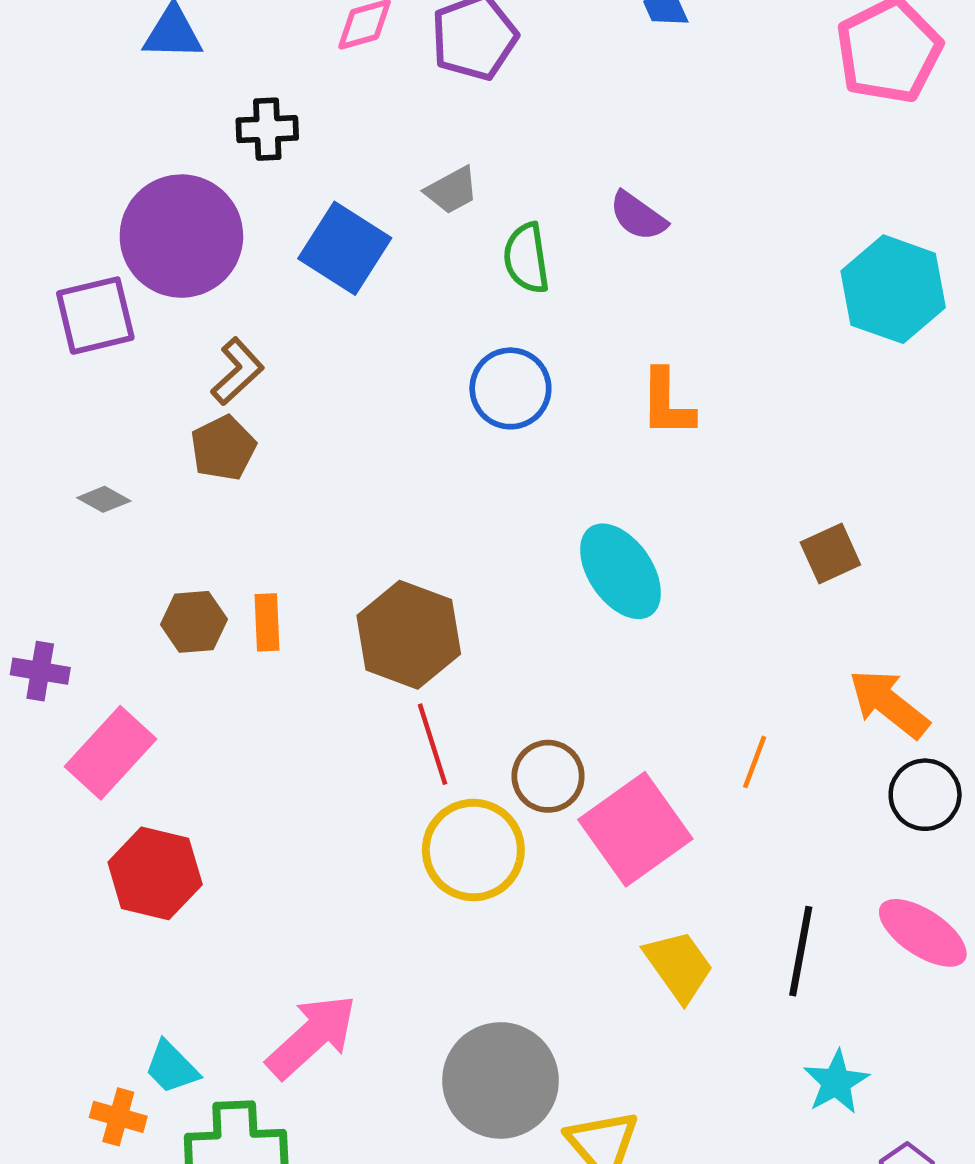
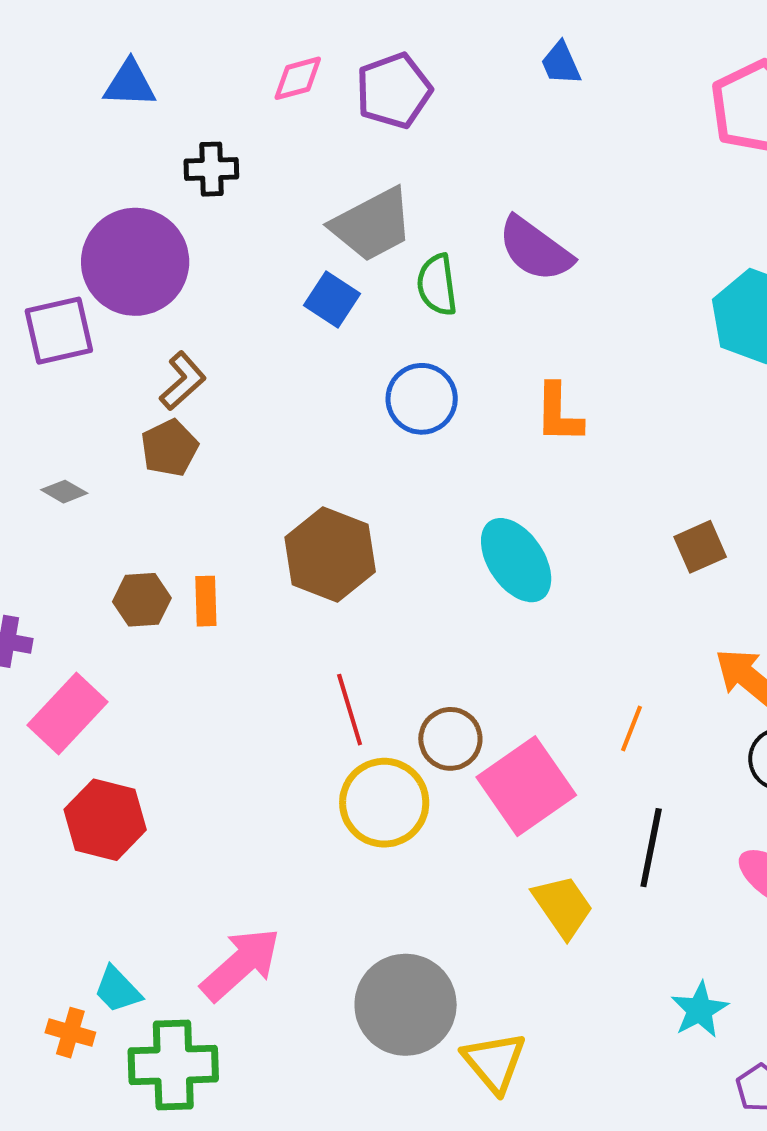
gray trapezoid: (452, 190) -> (372, 225), size x1.8
purple semicircle: (638, 216) -> (535, 249), size x1.5
blue square: (345, 248) -> (332, 299), moved, size x0.7
brown hexagon: (409, 635) -> (330, 554), moved
black line: (801, 951) -> (651, 848), moved

